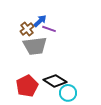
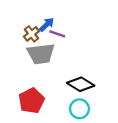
black diamond: (55, 81) -> (81, 84), moved

